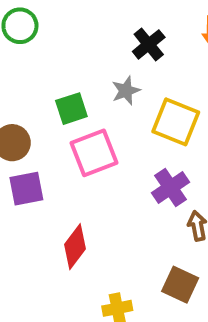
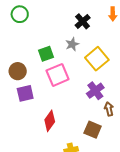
yellow square: (176, 122) -> (97, 59), turned 30
brown square: (180, 285) -> (93, 130), moved

